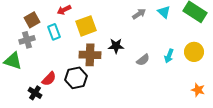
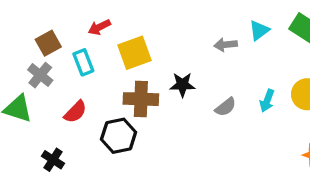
cyan triangle: (164, 12) -> (259, 30), turned 40
gray arrow: (139, 14) -> (226, 45), moved, turned -152
gray cross: (27, 40) -> (40, 75), turned -35
red semicircle: (49, 79) -> (75, 112), moved

